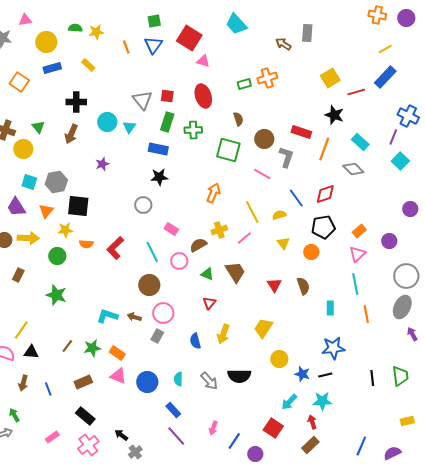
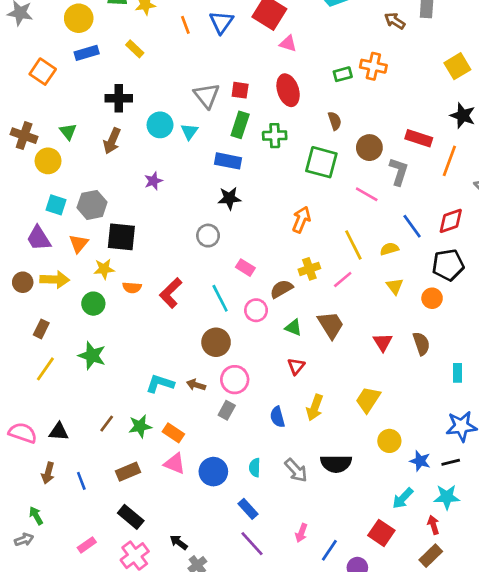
orange cross: (267, 78) -> (373, 66), turned 30
yellow line: (21, 330) -> (45, 369), moved

